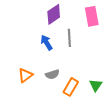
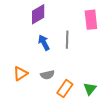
purple diamond: (54, 14) -> (38, 14), moved

